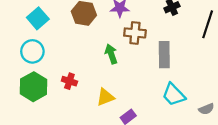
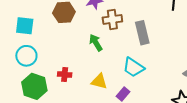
cyan square: (38, 18) -> (25, 26), turned -30
cyan trapezoid: (174, 95) -> (133, 67), moved
yellow triangle: (105, 97) -> (99, 81), turned 48

